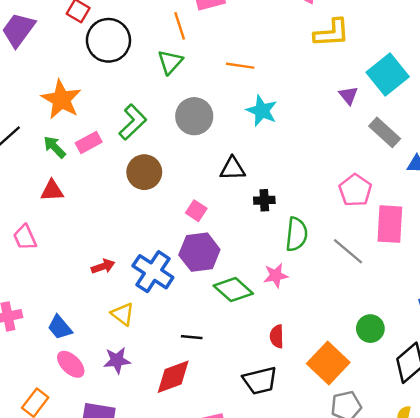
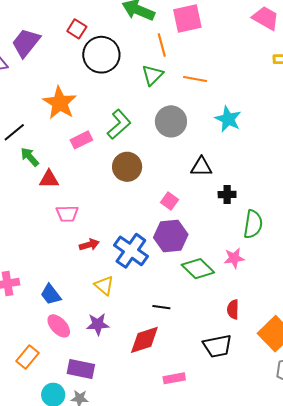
orange line: (240, 66) -> (195, 79), moved
green arrow: (55, 147) -> (30, 157), moved
pink trapezoid: (25, 237) -> (67, 214), moved, turned -70

